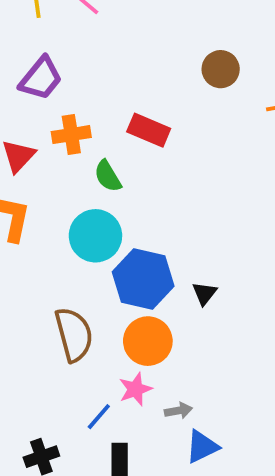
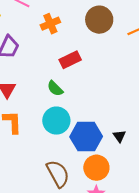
brown circle: (221, 69) -> (99, 20), size x1.4
red rectangle: (149, 130) -> (70, 60), turned -35
orange cross: (71, 135) -> (50, 24), moved

